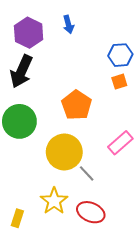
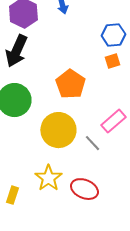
gray line: (87, 173) -> (92, 143), moved

